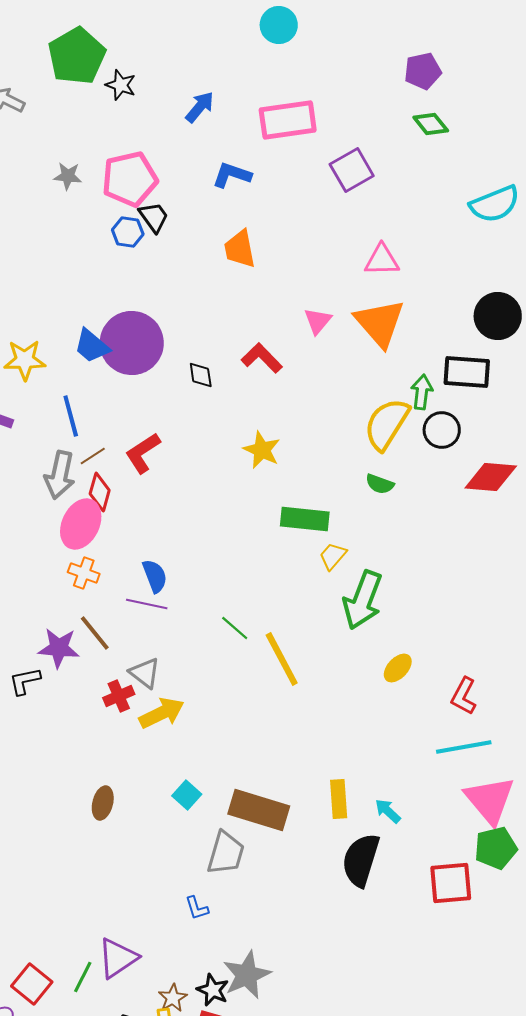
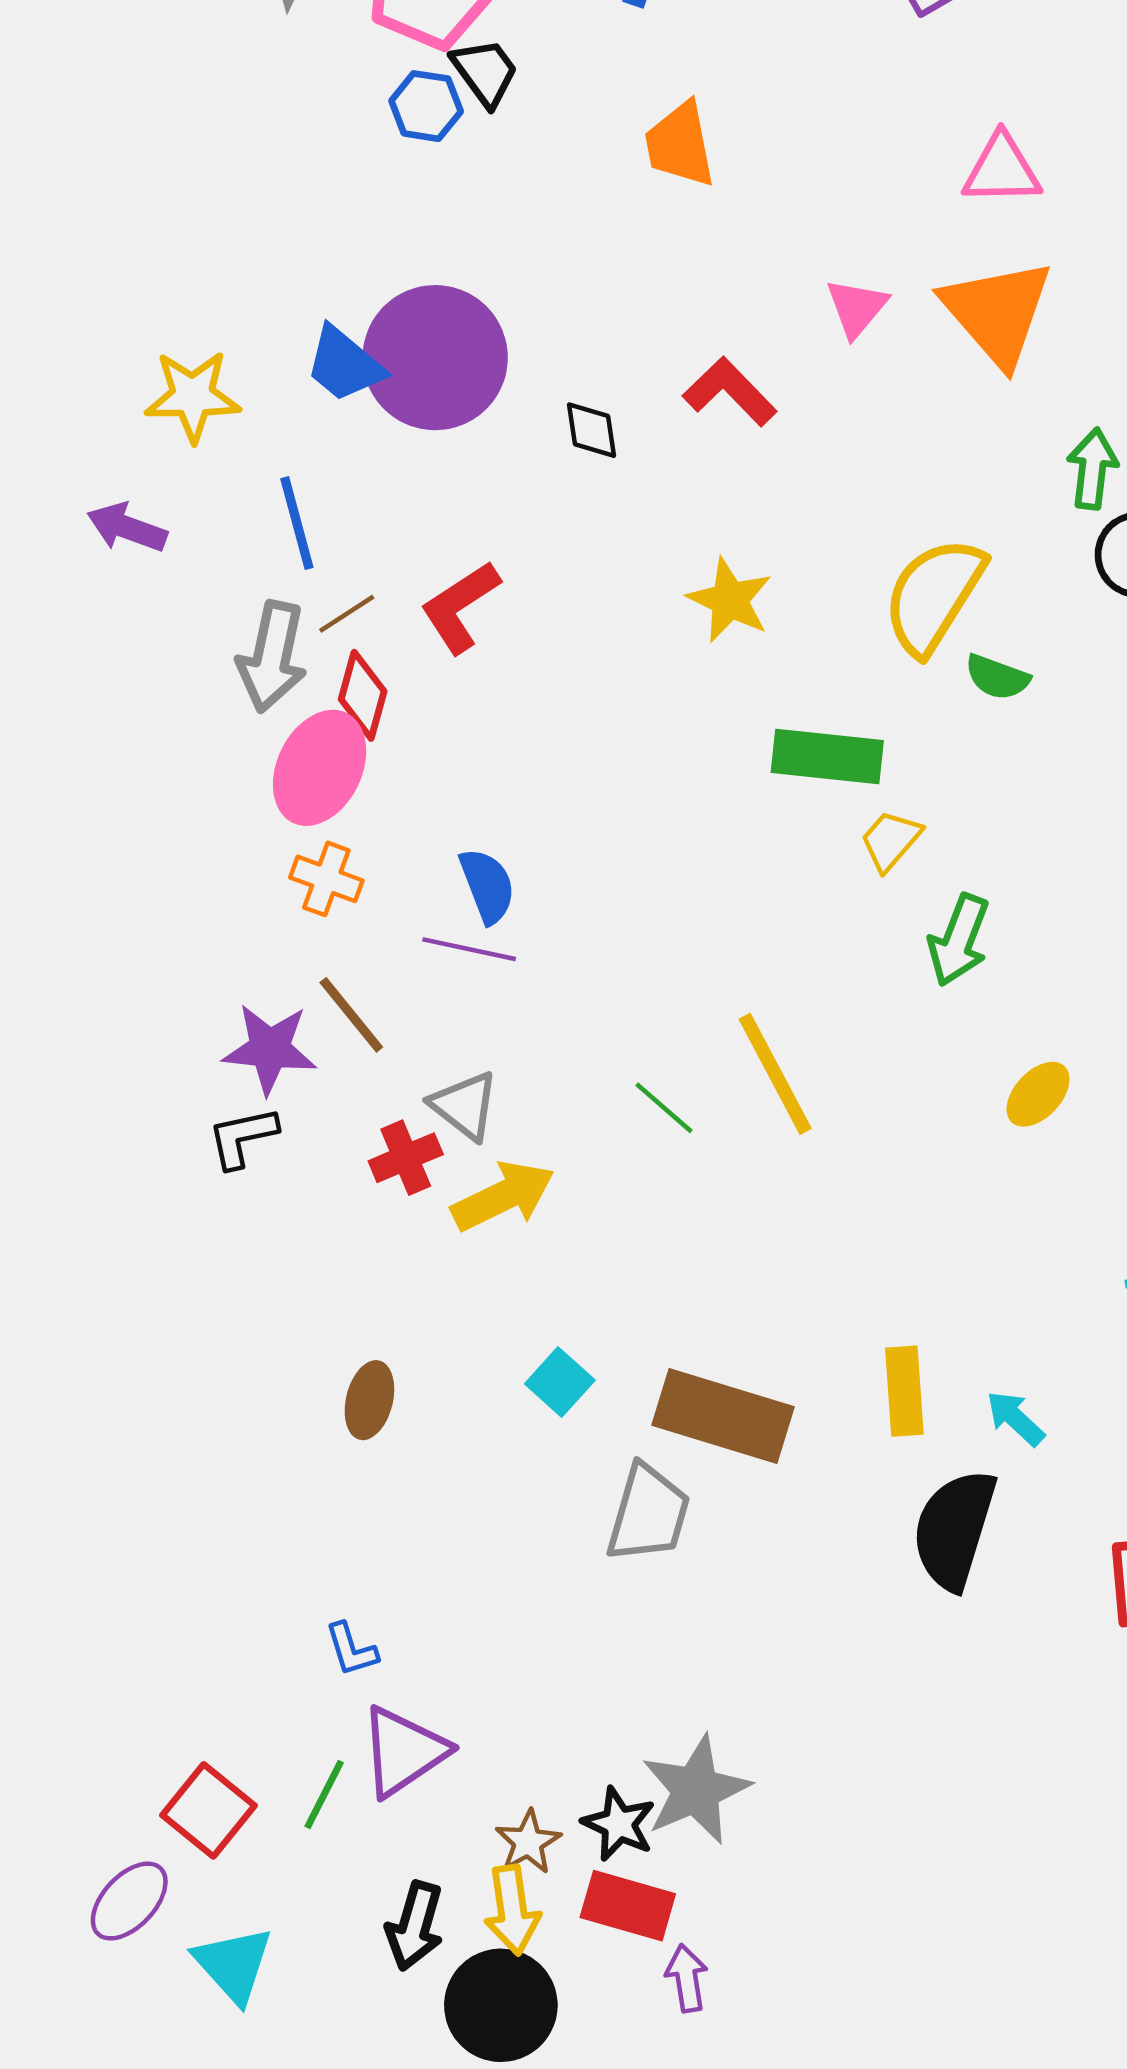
yellow semicircle: (387, 424) -> (934, 596), moved
green arrow: (363, 600) -> (959, 940), size x0.7
green line: (235, 628) -> (664, 1108), moved
black L-shape: (25, 681) -> (243, 1137), moved
blue L-shape: (197, 908) -> (351, 1649), moved

